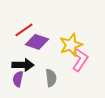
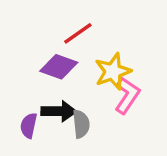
red line: (24, 30) -> (78, 33), moved
black arrow: (23, 65) -> (59, 111), moved

